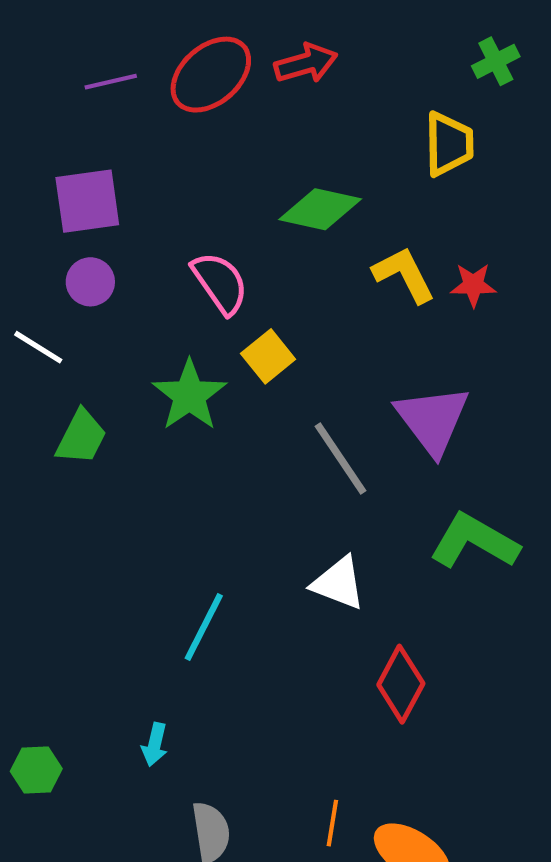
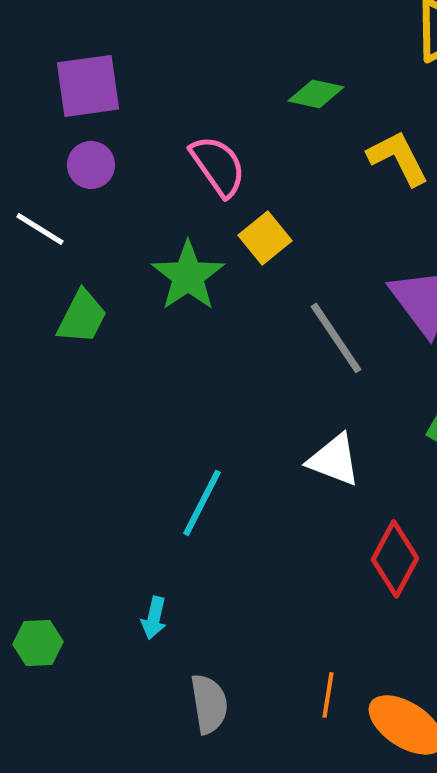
green diamond: (320, 209) -> (316, 94), size x0.7

